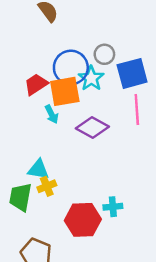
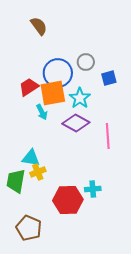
blue square: (132, 73) -> (109, 78), size x0.6
cyan star: (91, 78) -> (80, 98), moved
pink line: (137, 109) -> (108, 136), moved

